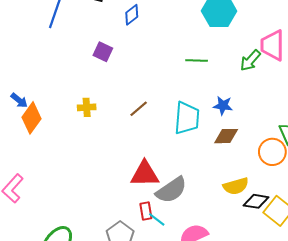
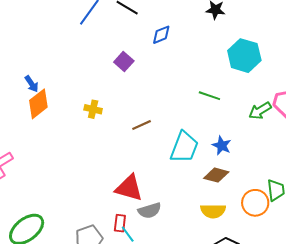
yellow semicircle: (236, 186) -> (213, 211), moved
gray semicircle: (171, 190) -> (150, 211), size x0.7

